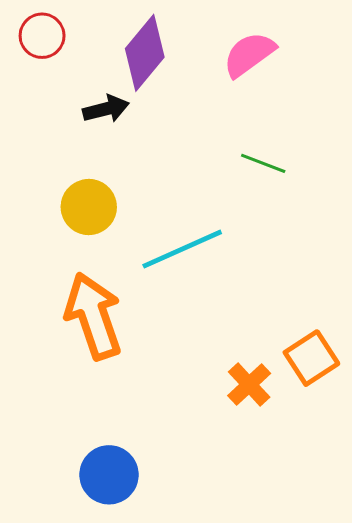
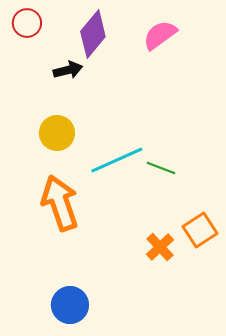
green line: (263, 163) -> (161, 168), moved

